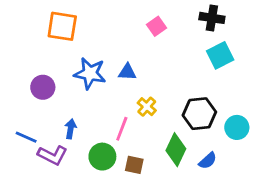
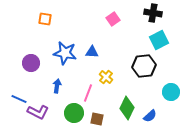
orange square: (62, 26) -> (45, 19), size x0.6
black hexagon: (199, 114) -> (144, 66), moved
blue arrow: (71, 129) -> (57, 86), moved

